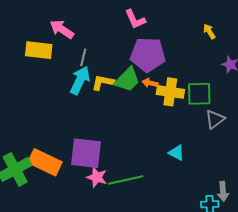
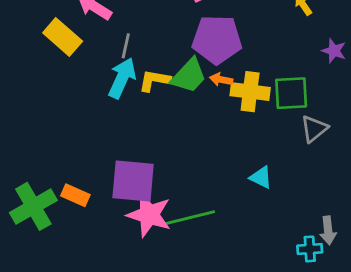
yellow rectangle: (39, 50) -> (63, 37), turned 36
orange rectangle: (45, 162) -> (75, 195), size x0.6
pink star: (97, 177) -> (149, 215), size x1.5

